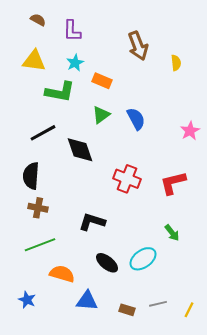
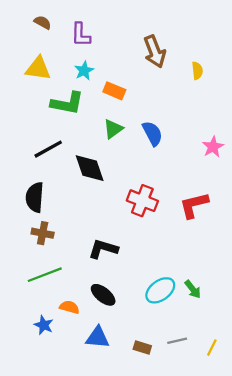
green arrow: (172, 233) -> (193, 289), moved
black ellipse: (107, 263) -> (103, 295), moved
orange semicircle: (62, 274) -> (69, 307), size x0.7
blue star: (27, 300) -> (44, 325), moved

